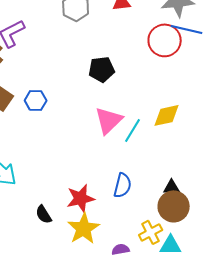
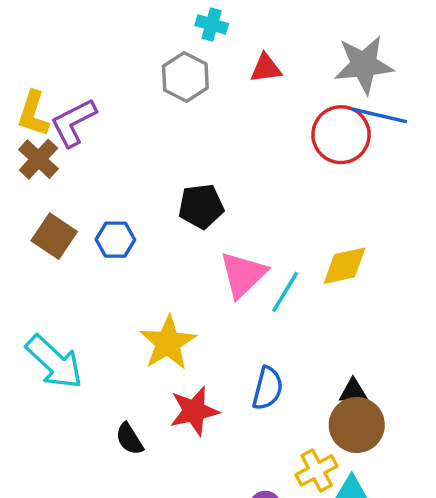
black pentagon: (102, 69) -> (201, 206), moved
yellow star: (84, 228) -> (168, 343), moved

